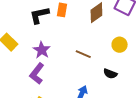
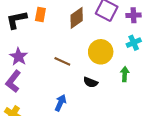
yellow circle: (120, 45) -> (101, 52), size x1.5

